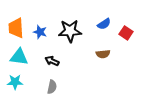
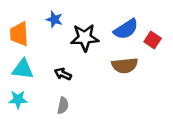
blue semicircle: (104, 24) -> (126, 29), size x1.5
blue star: (40, 32) -> (54, 19), moved
brown semicircle: (103, 54) -> (125, 65), size x1.5

